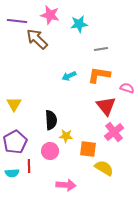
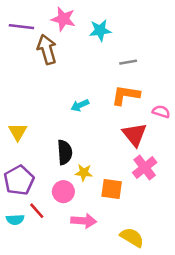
brown arrow: (37, 39) -> (47, 49), turned 30
cyan arrow: (69, 76) -> (80, 105), moved
red line: (29, 166) -> (37, 211), turned -40
yellow semicircle: (104, 168) -> (132, 237), moved
pink arrow: (66, 185) -> (84, 221), moved

